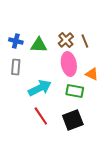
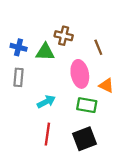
brown cross: (66, 40) -> (64, 36), moved, turned -35
cyan arrow: (40, 88) -> (46, 102), size x0.7
red line: (41, 116) -> (47, 134), turned 42

